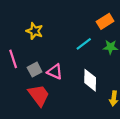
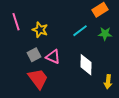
yellow star: (35, 31) -> (40, 30), moved
pink line: (13, 59) -> (16, 22), moved

